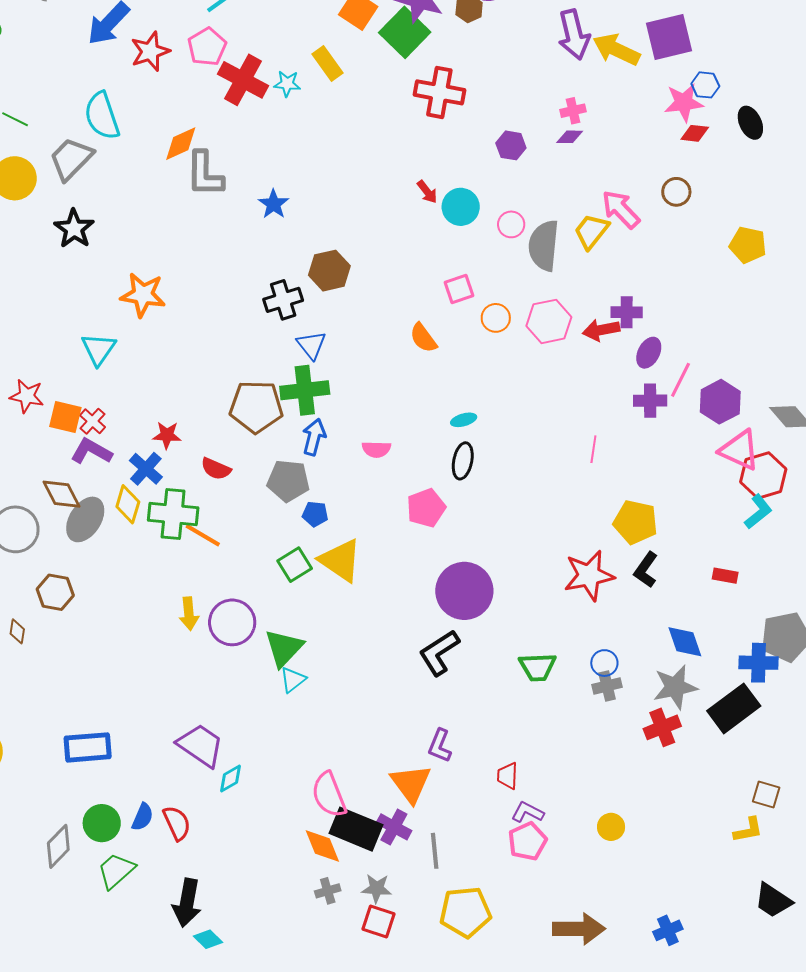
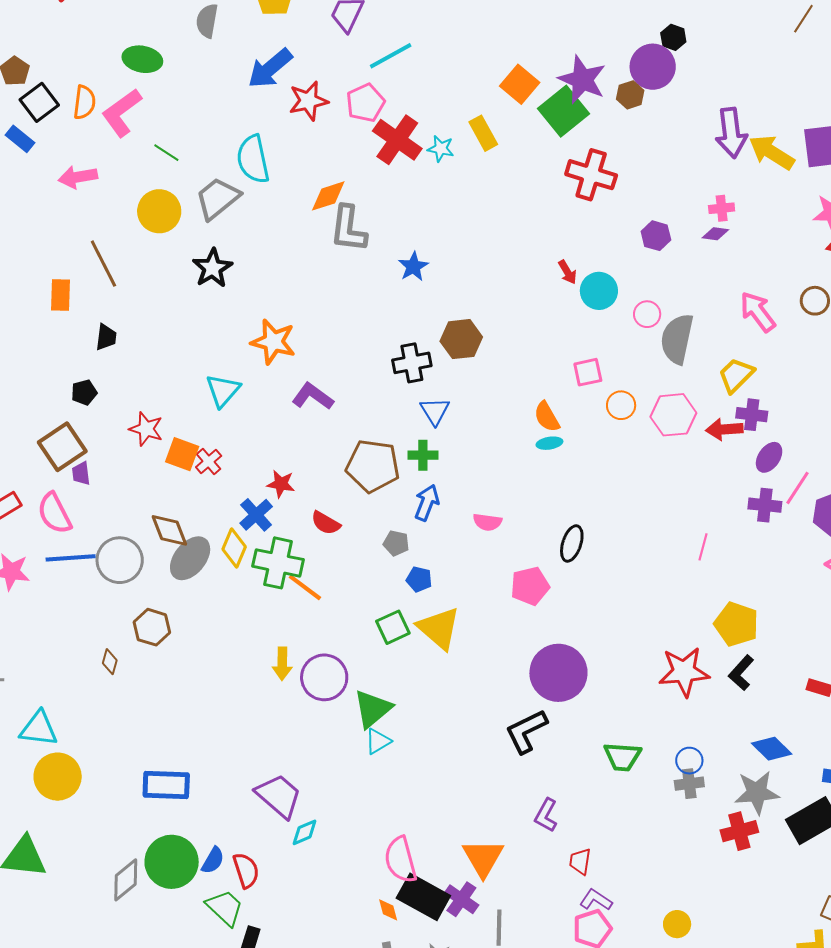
yellow trapezoid: (591, 231) -> (736, 375), moved
green cross: (305, 390) -> (423, 455), size x0.6
cyan ellipse: (464, 420) -> (549, 443), moved
purple L-shape: (91, 451) -> (313, 396), moved
gray pentagon: (288, 481) -> (396, 543), size x0.6
blue diamond: (685, 642) -> (772, 749), turned -33
purple L-shape: (440, 746) -> (546, 815), moved
green circle: (102, 823) -> (172, 862), size x1.4
orange diamond: (322, 846) -> (388, 910), size x0.6
green trapezoid: (116, 871) -> (225, 908), moved, turned 78

